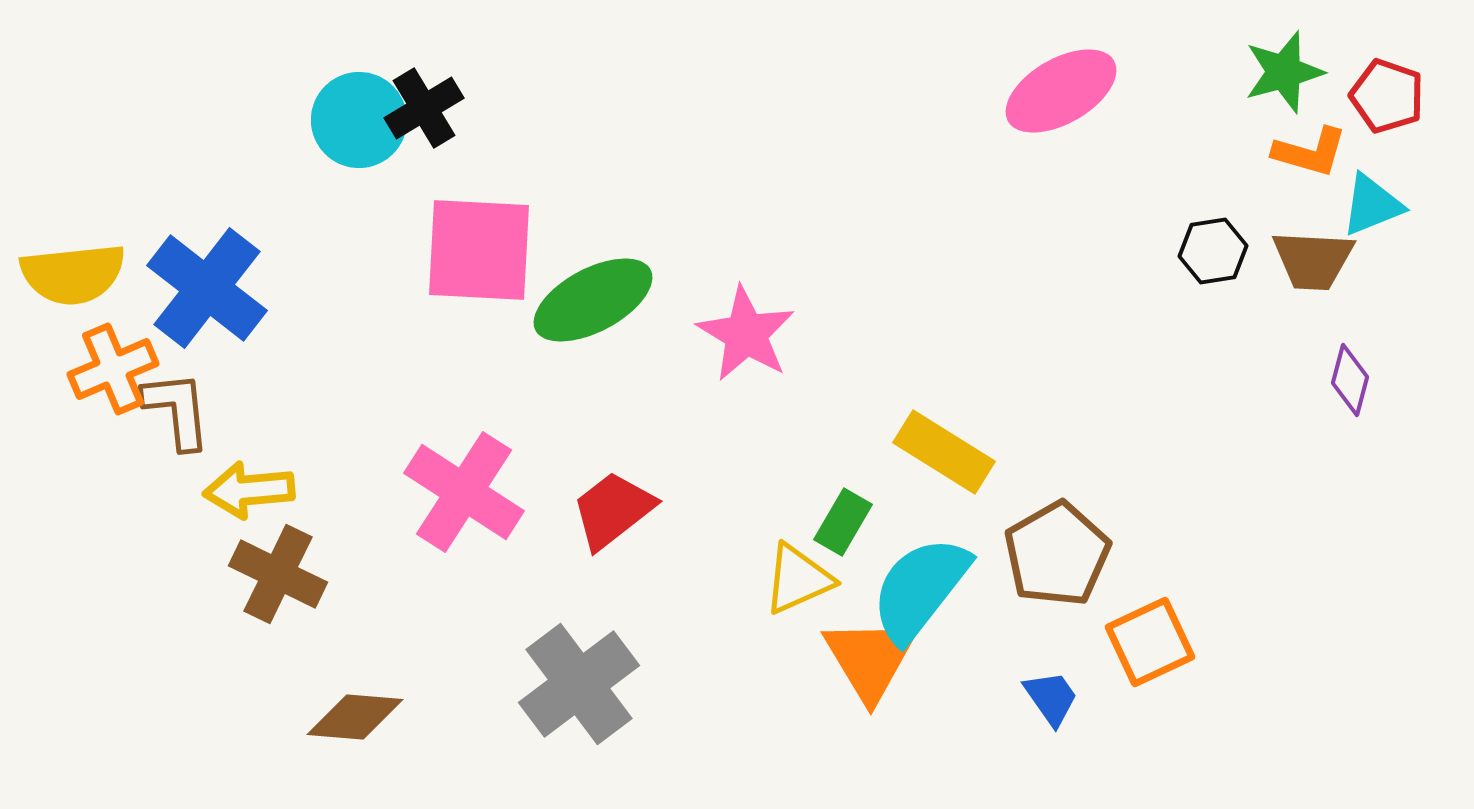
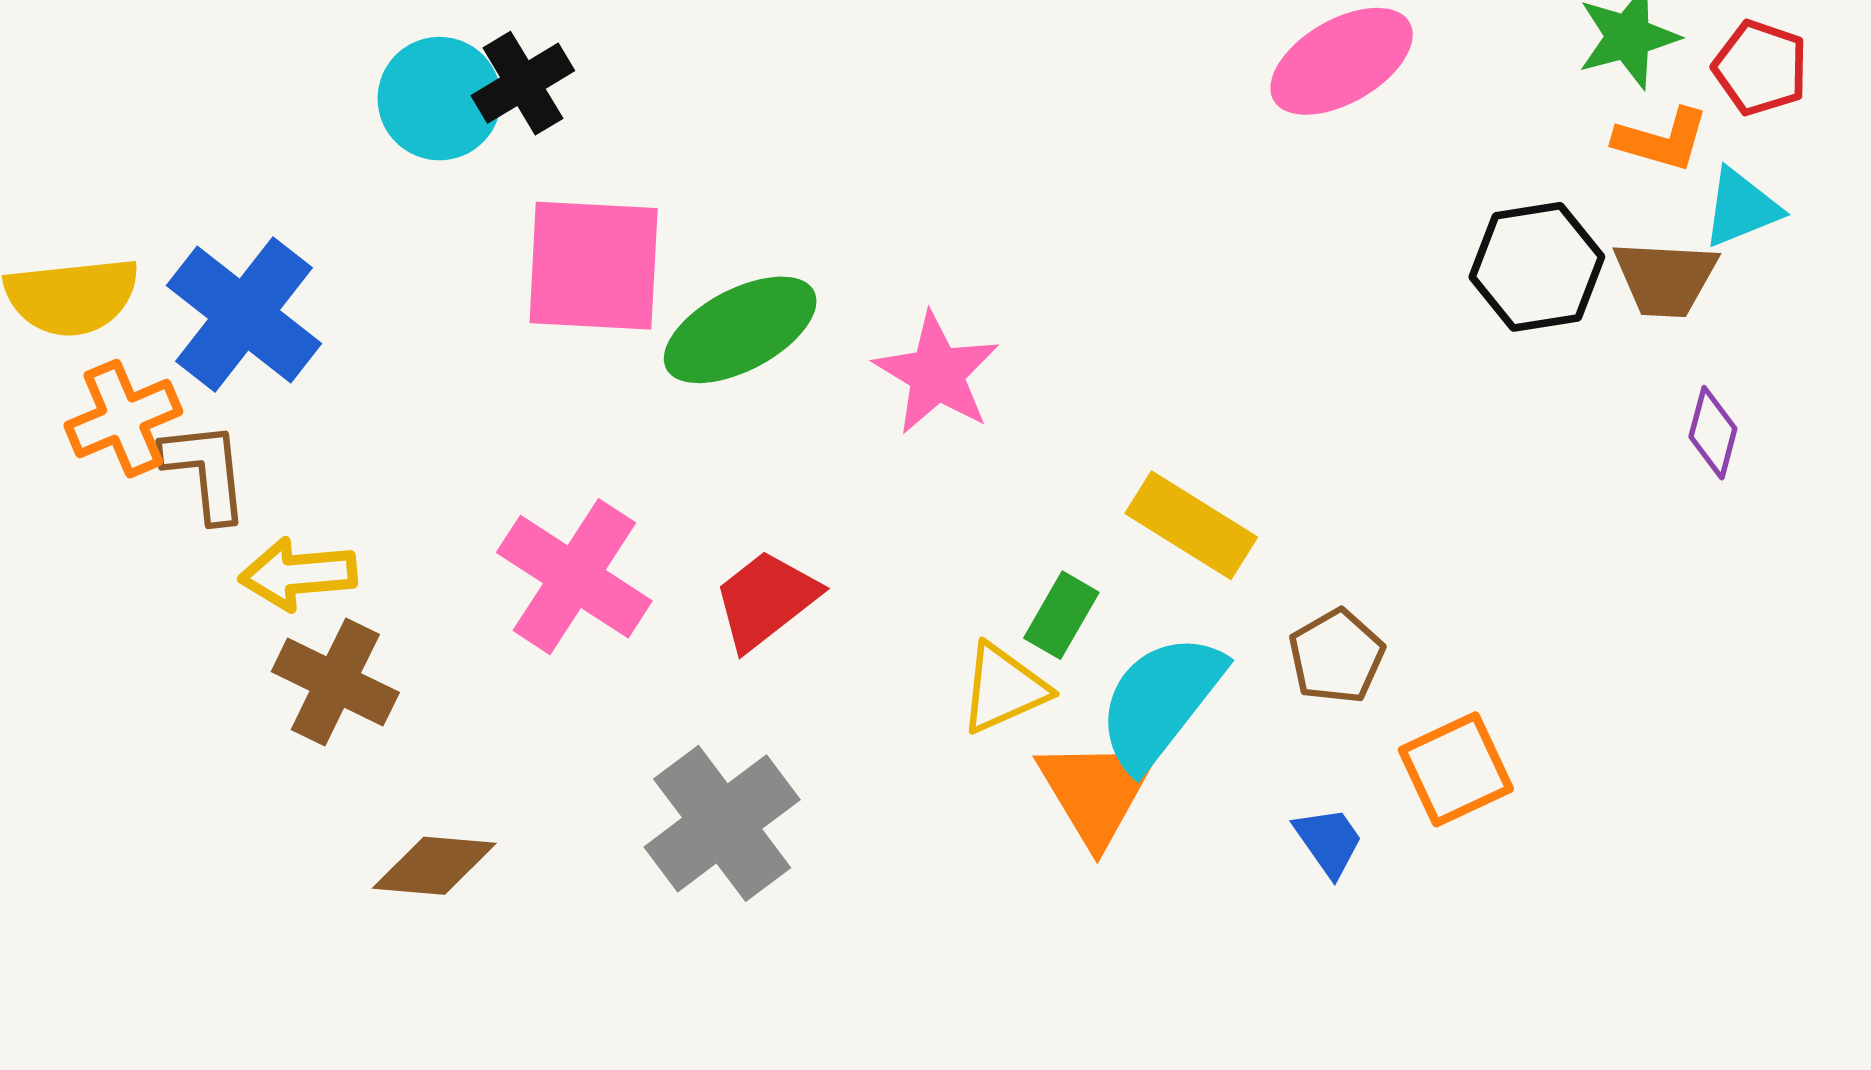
black hexagon: (1213, 251) -> (1537, 267), size x1.5
brown pentagon: (1057, 554) -> (1336, 656), size x0.7

